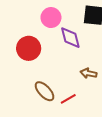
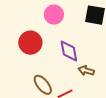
purple diamond: (70, 38) -> (69, 51), moved

